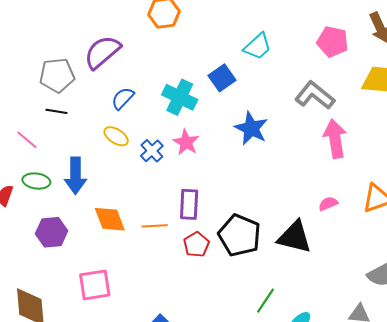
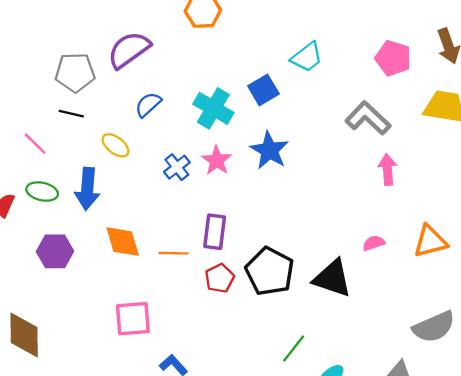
blue star: (251, 128) -> (269, 150), moved
yellow ellipse: (116, 136) -> (116, 145), moved
pink arrow: (335, 139) -> (387, 169), size x0.7
pink square: (95, 285) -> (133, 319), moved

